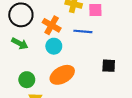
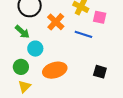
cyan circle: (54, 46) -> (35, 49), moved

